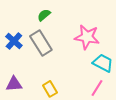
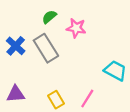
pink star: (87, 37) -> (76, 28), moved, size x0.7
pink line: (97, 88) -> (87, 99), moved

